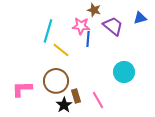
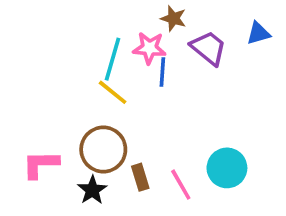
cyan line: (48, 31) -> (113, 59), moved
cyan circle: (124, 72) -> (227, 168), moved
black star: (64, 105) -> (92, 190), moved

